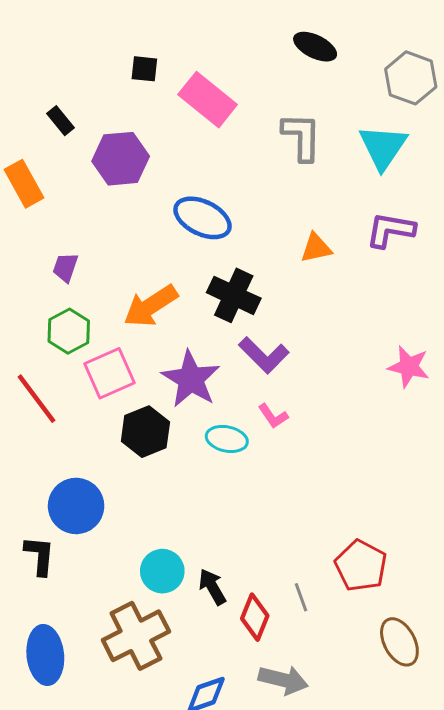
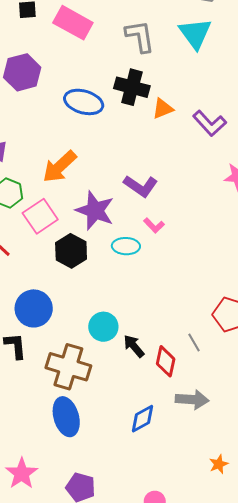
purple L-shape: (390, 230) -> (210, 123), moved, turned -132
black cross: (234, 295) -> (132, 87), moved
cyan circle: (162, 571) -> (103, 327), moved
brown cross: (136, 636) -> (68, 367), moved, turned -36
blue ellipse: (45, 655) -> (66, 417), moved

